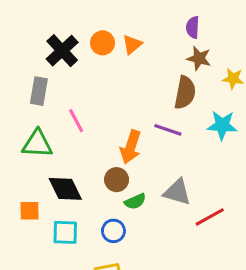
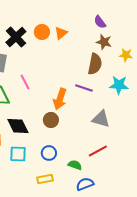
purple semicircle: (193, 27) -> (100, 22), turned -40
gray triangle: (177, 192) -> (101, 119), moved
green semicircle: (135, 201) -> (75, 165), moved, turned -136
red line: (210, 217) -> (98, 151), moved

